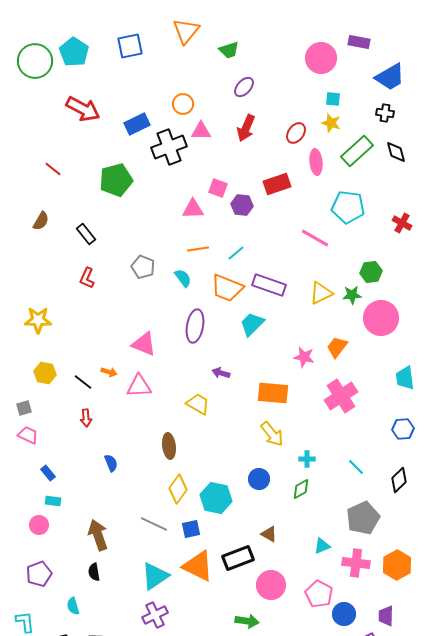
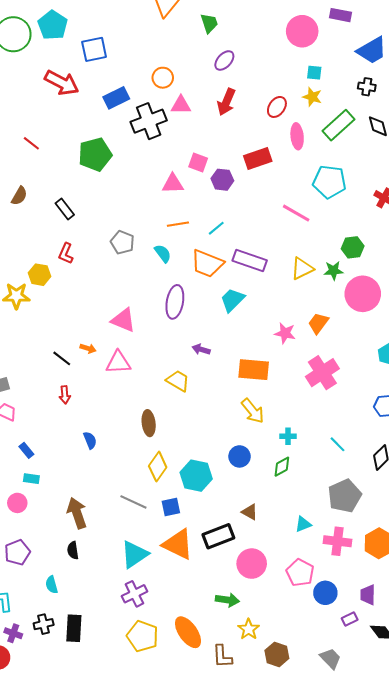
blue square: (130, 46) -> (94, 49), moved
green trapezoid: (229, 50) -> (209, 23), turned -90
yellow hexagon: (45, 373) -> (40, 275), moved

